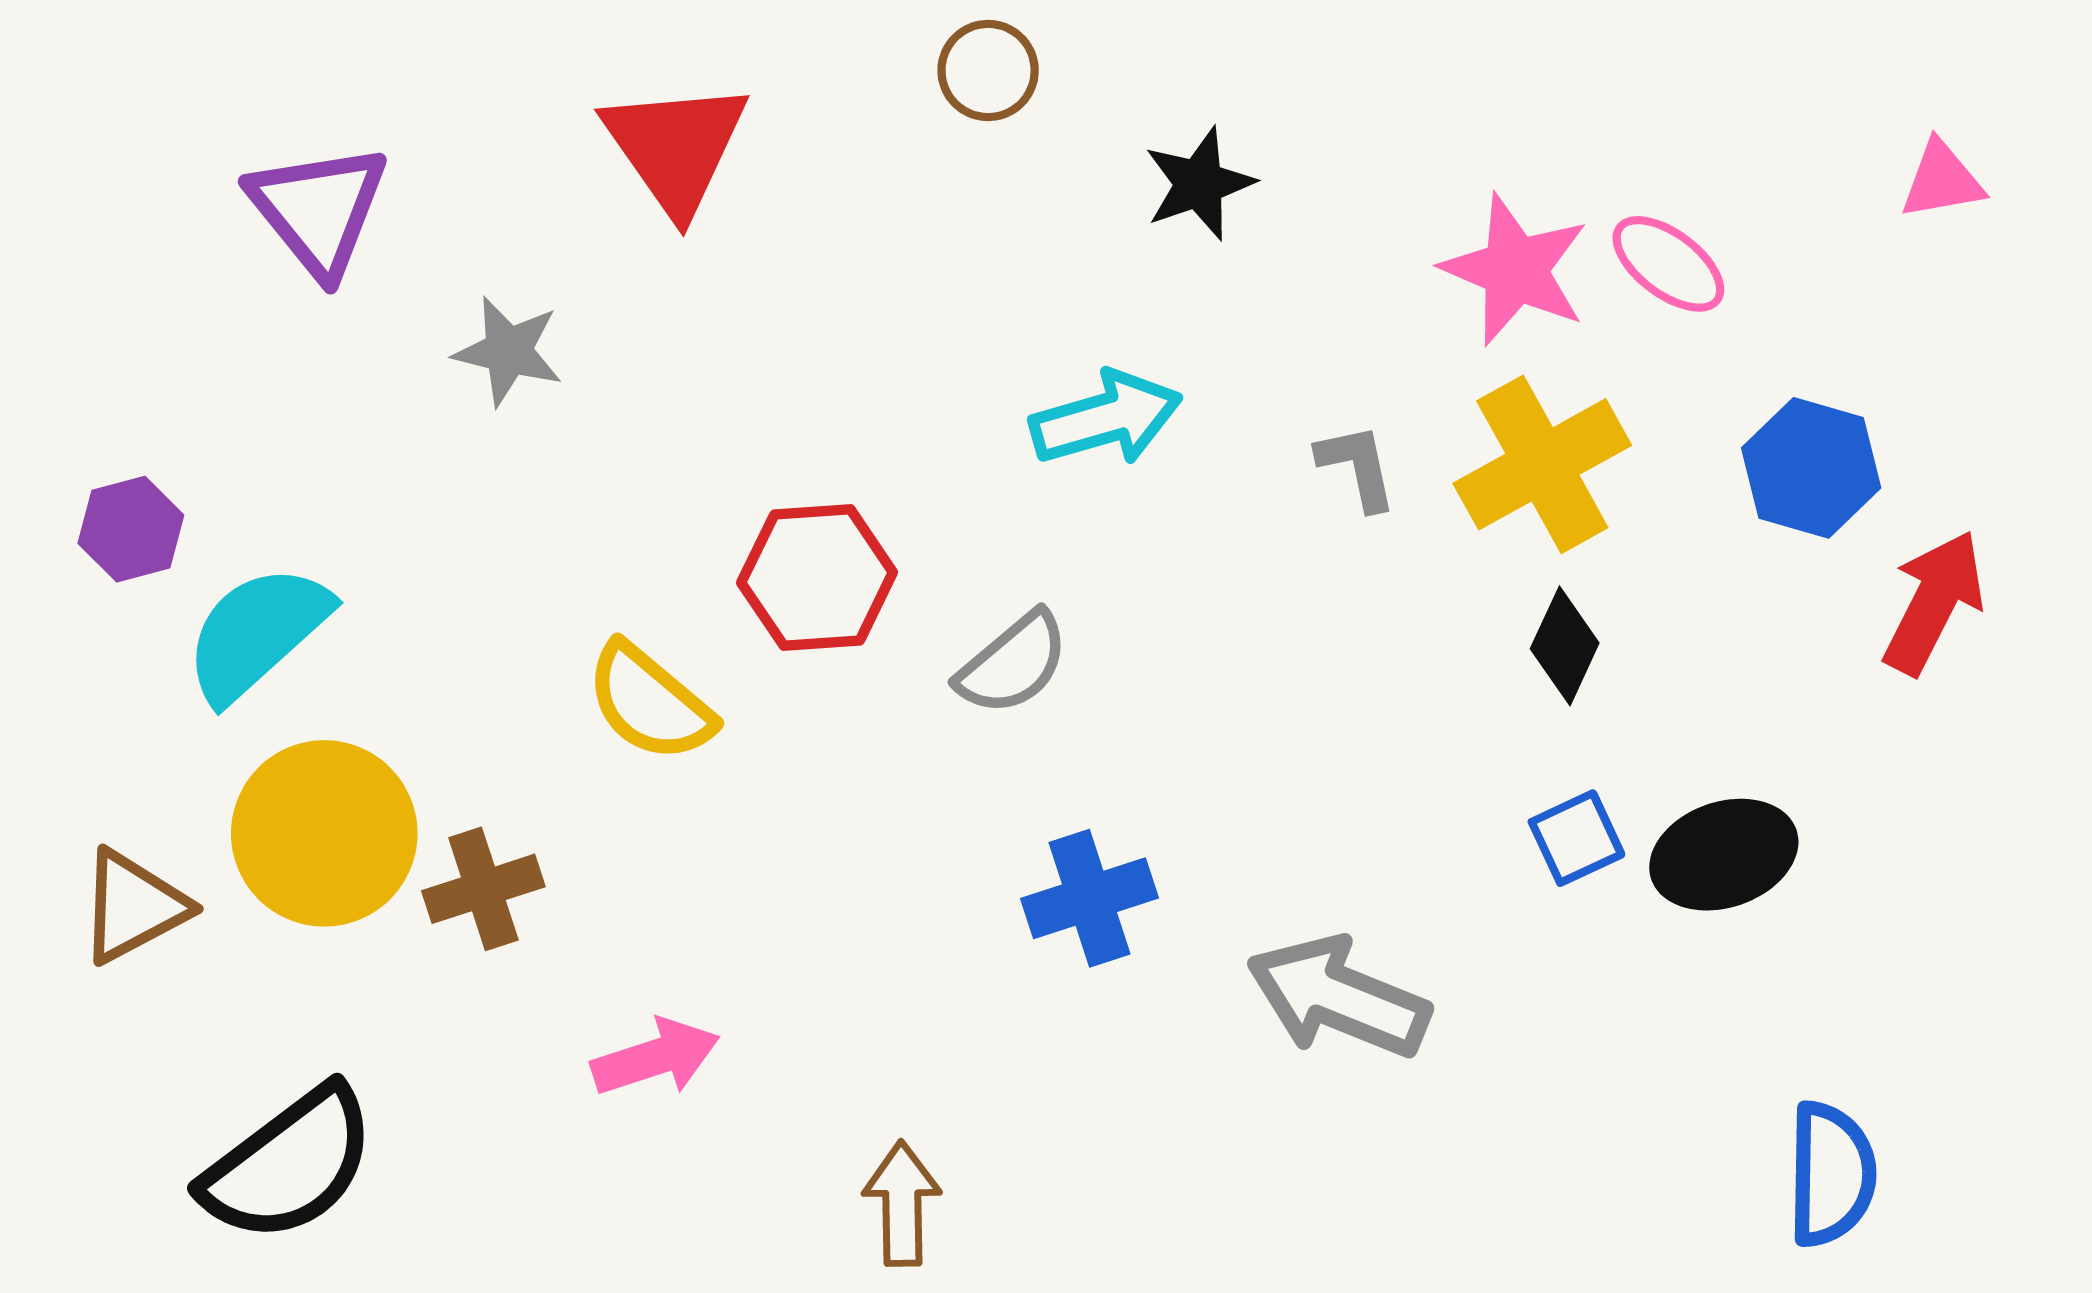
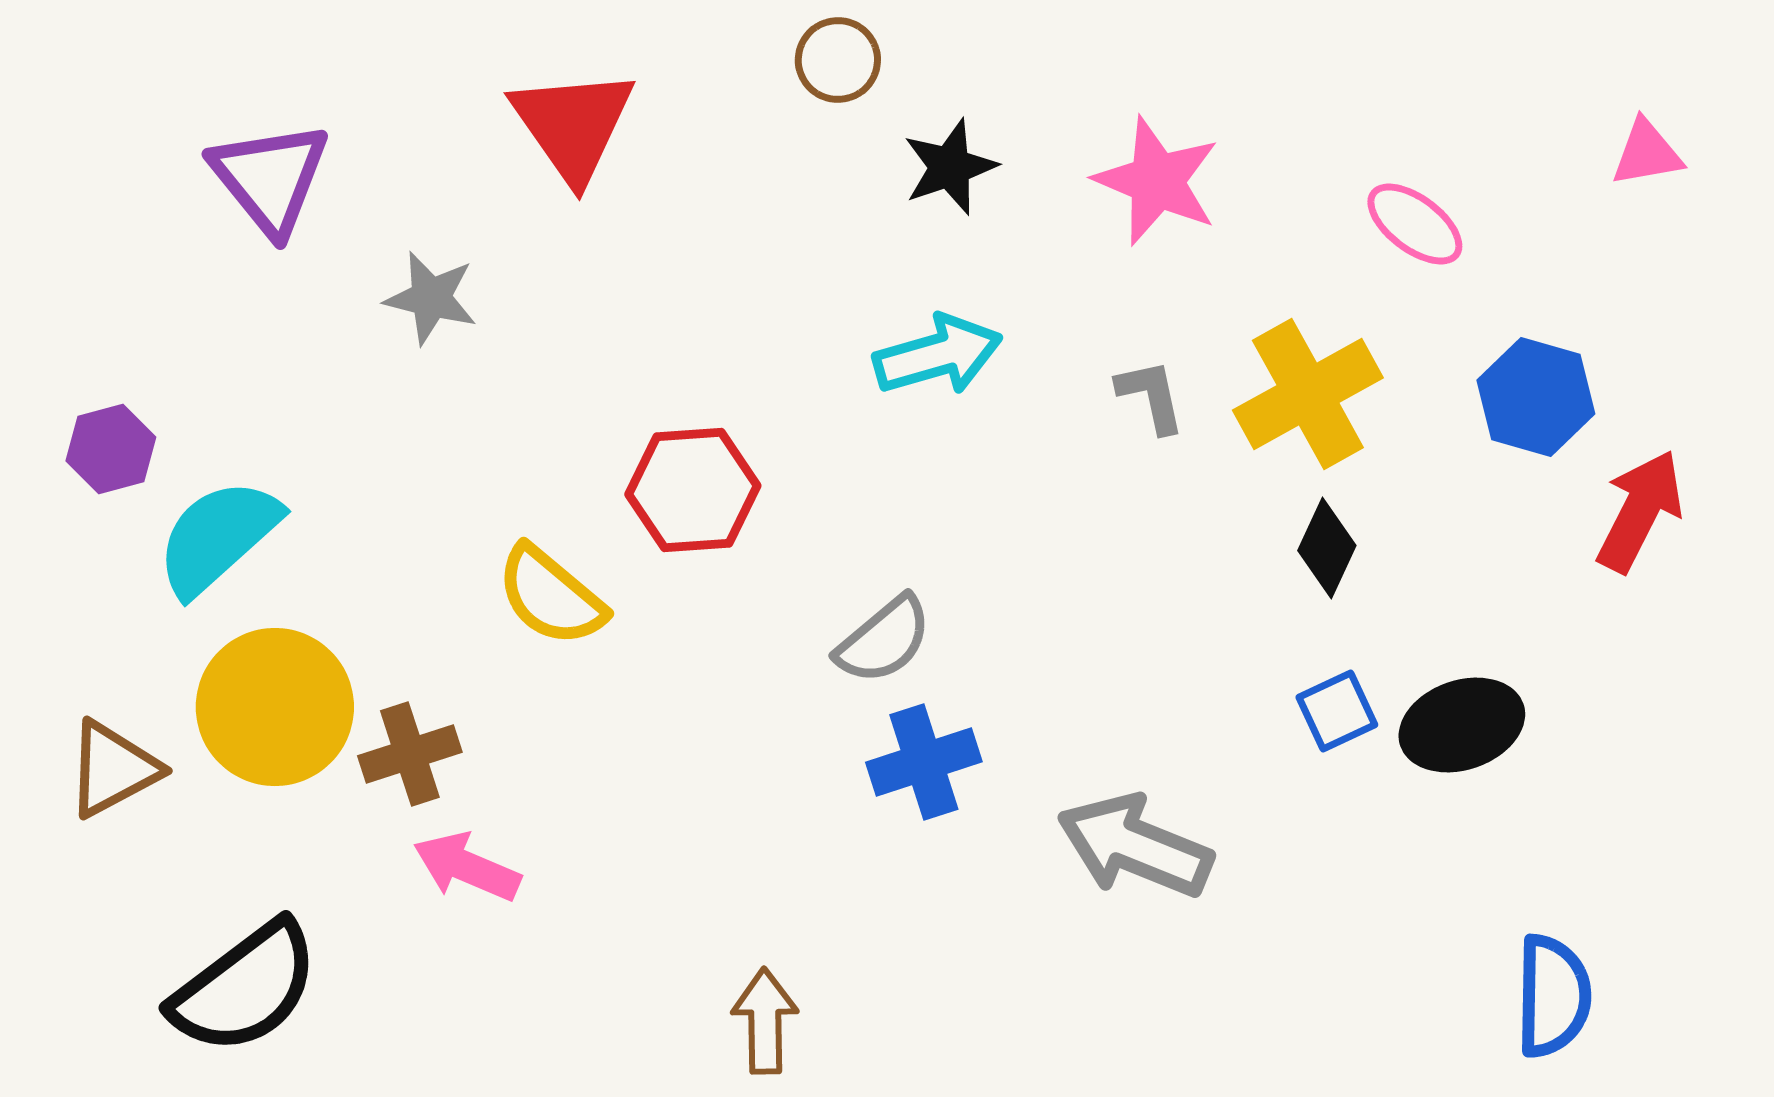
black star: (1199, 184) -> (950, 167), moved
pink star: (1515, 270) -> (1157, 181), moved
gray semicircle: (1013, 664) -> (884, 640), moved
pink arrow: (656, 1057) -> (467, 867), moved, turned -139

